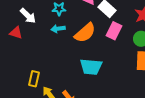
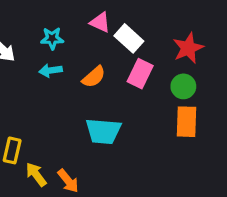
orange semicircle: (85, 33) -> (94, 77), size x0.7

